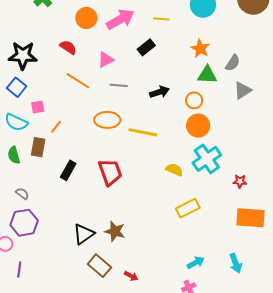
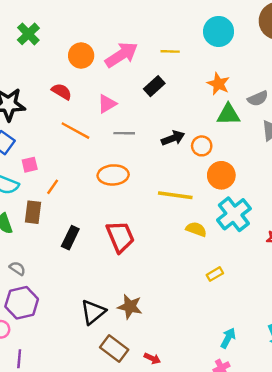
gray semicircle: (233, 63) -> (258, 98), turned 36
orange circle: (194, 100) -> (202, 146), moved
yellow line: (143, 132) -> (175, 195), moved
yellow rectangle: (188, 208) -> (215, 274), size x0.6
cyan arrow: (196, 263) -> (228, 338), turned -30

